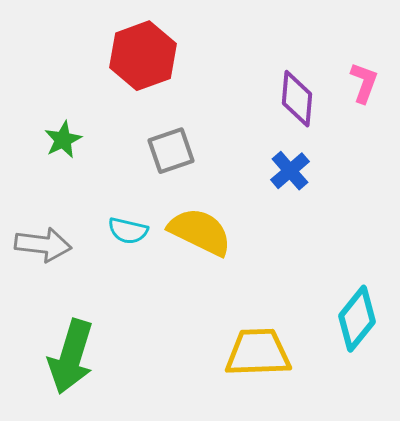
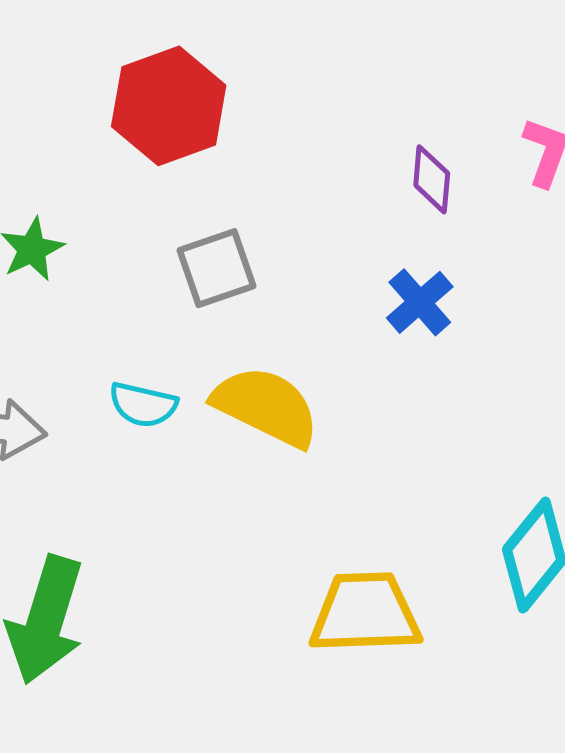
purple diamond: (297, 99) -> (432, 179), size x0.7

